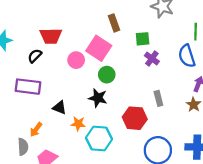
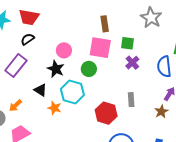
red trapezoid: (51, 36) -> (29, 17), moved
pink square: (99, 48) -> (100, 48), moved, turned -35
purple rectangle: (28, 87) -> (16, 65), turned -70
black star: (98, 98) -> (56, 69), moved
cyan hexagon: (99, 138) -> (72, 92), moved

